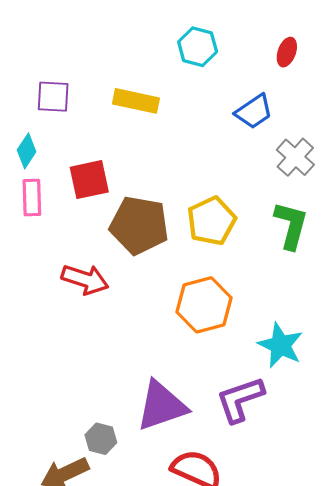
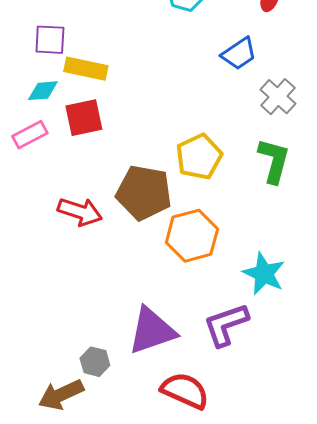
yellow rectangle: (136, 101) -> (86, 69), moved
cyan diamond: (27, 151) -> (43, 91), moved, turned 52
pink rectangle: (32, 198) -> (30, 135), turned 64
brown pentagon: (139, 225) -> (144, 193), moved

